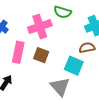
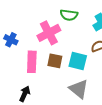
cyan square: (74, 66) -> (78, 61), moved

